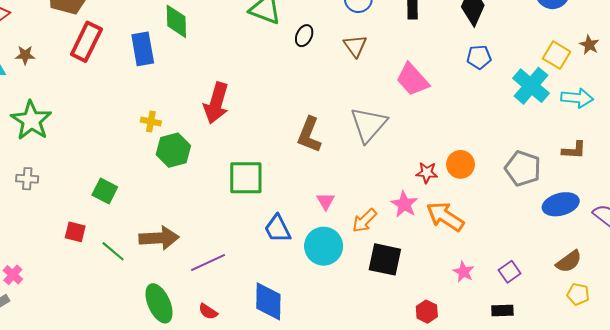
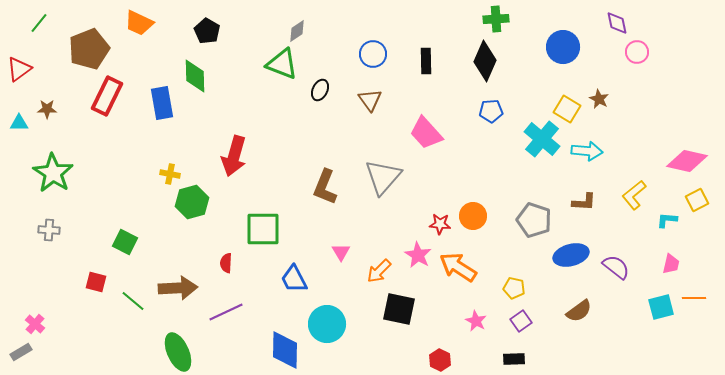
cyan circle: (324, 246) -> (327, 324), moved
yellow pentagon: (578, 294) -> (514, 288), moved
red semicircle: (208, 312) -> (226, 263), moved, turned 60

